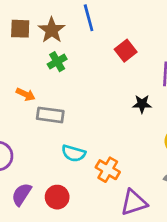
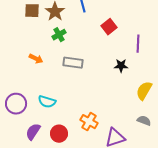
gray rectangle: (50, 115) -> (73, 63), moved
cyan semicircle: (74, 153) -> (47, 102), moved
orange cross: (108, 170) -> (89, 122), moved

